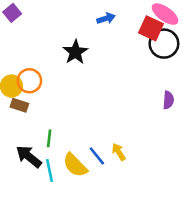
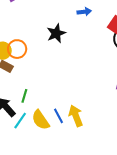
yellow arrow: (119, 152) -> (76, 116), size x1.5
cyan line: (49, 171) -> (20, 121), turned 36

